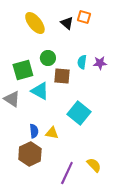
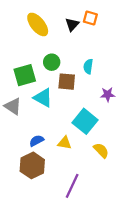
black triangle: (67, 23) -> (72, 24), turned 32
purple star: (100, 63) -> (108, 94), moved
blue semicircle: (34, 131) -> (37, 141), turned -112
yellow triangle: (52, 133) -> (65, 143), moved
yellow semicircle: (94, 165) -> (101, 150), moved

